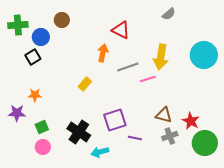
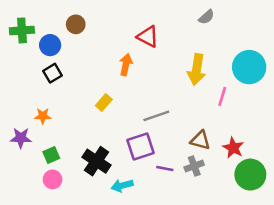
black square: (33, 57) -> (53, 73), moved
gray line: (128, 67) -> (156, 116), moved
pink line: (148, 79) -> (222, 96), moved, turned -56
gray cross: (170, 136) -> (194, 166), moved

